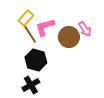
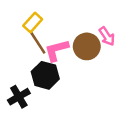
pink L-shape: (45, 27) -> (57, 50), moved
black cross: (31, 85) -> (19, 97), moved

